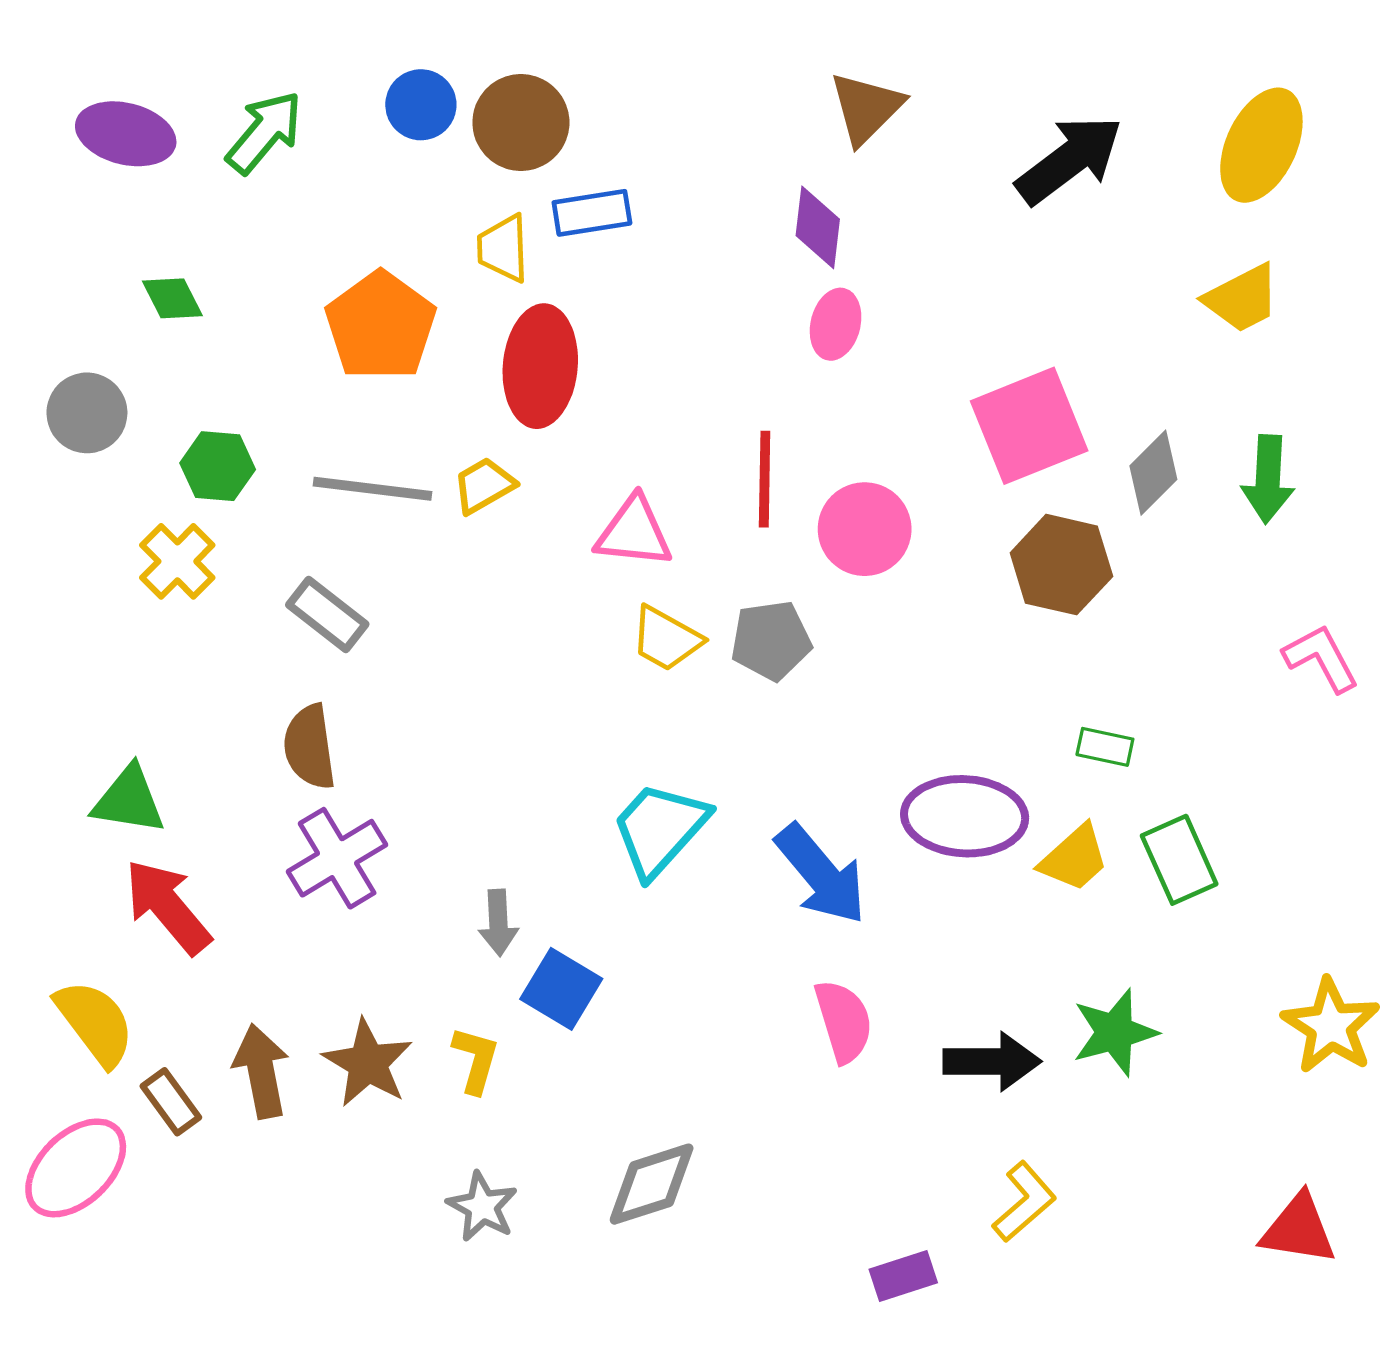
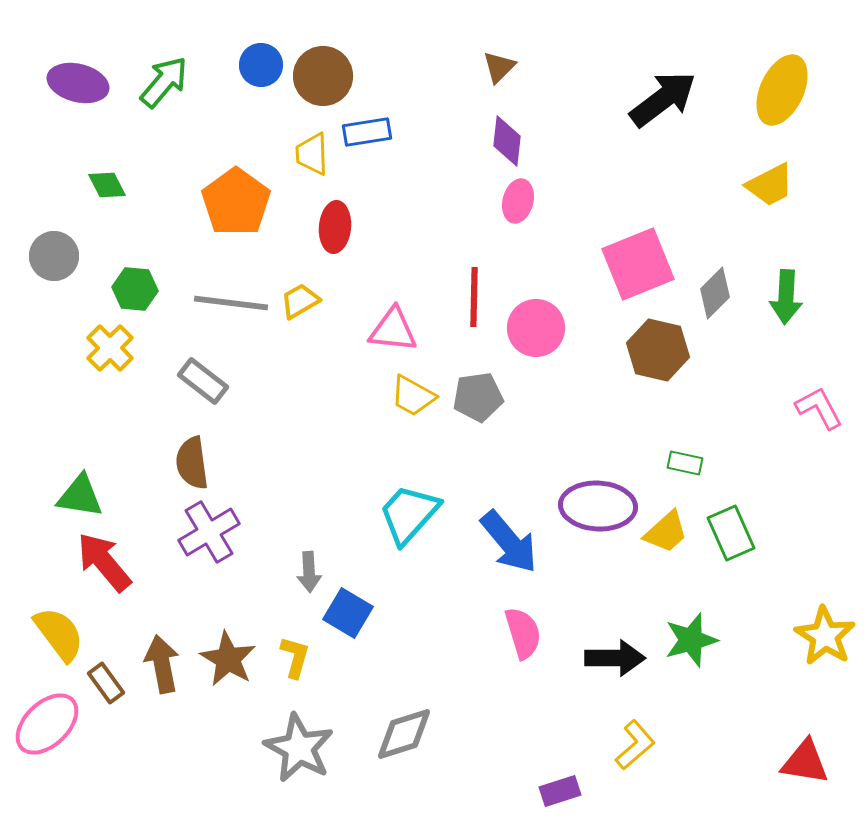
brown triangle: (866, 108) -> (499, 67), moved, size x0.7
red ellipse: (540, 366) -> (335, 227), size x0.7
gray star: (482, 1207) -> (299, 748), size x1.6

